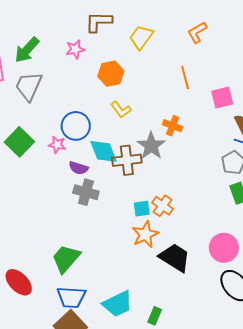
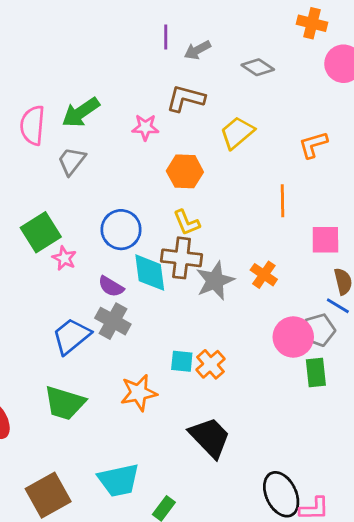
gray trapezoid: (29, 86) -> (72, 161), size x0.7
orange cross: (173, 126) -> (264, 275), moved
pink star: (57, 145) -> (64, 258), moved
brown cross: (127, 160) -> (182, 258), moved
orange star: (145, 234) -> (139, 393), moved
pink circle: (224, 248) -> (293, 337), moved
green trapezoid: (66, 259) -> (65, 403), turned -128
blue trapezoid: (71, 297) -> (71, 336), moved, turned 124

